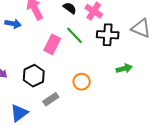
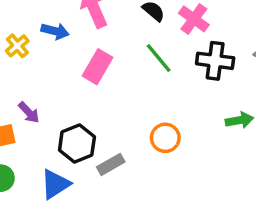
pink rectangle: (52, 44) -> (98, 67), moved
black hexagon: (34, 76) -> (77, 144), moved

